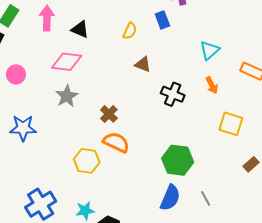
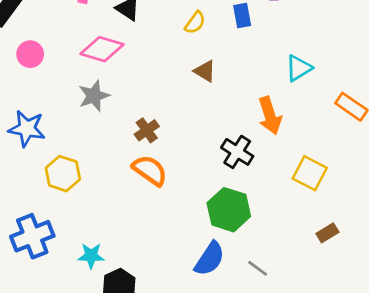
orange arrow: (212, 85) -> (270, 116), moved, size x1.5
black cross: (173, 94) -> (237, 152), moved
yellow hexagon: (87, 161) -> (63, 174), moved
gray line: (206, 198) -> (258, 268), turned -35

